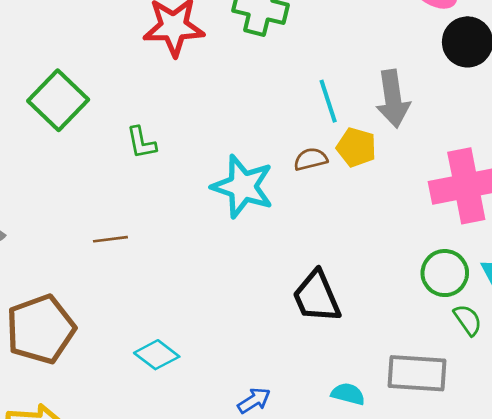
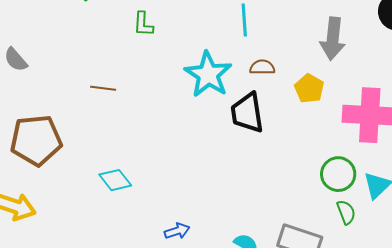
cyan line: (328, 101) -> (244, 20), moved
yellow pentagon: (356, 147) -> (309, 88), moved
black trapezoid: (317, 297) -> (247, 113), moved

